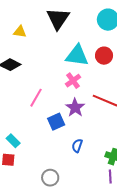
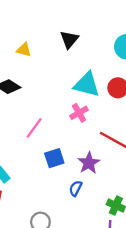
black triangle: (58, 19) -> (69, 39), size x0.7
purple star: (75, 108) -> (89, 163), moved

